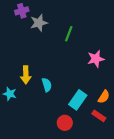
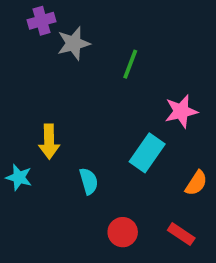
cyan semicircle: (47, 85) -> (89, 181), moved
cyan rectangle: (78, 100) -> (147, 153), moved
red rectangle: (99, 116) -> (181, 234), moved

